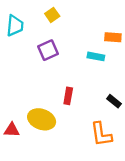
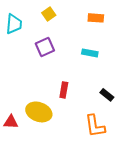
orange rectangle: (113, 37) -> (96, 18), moved

